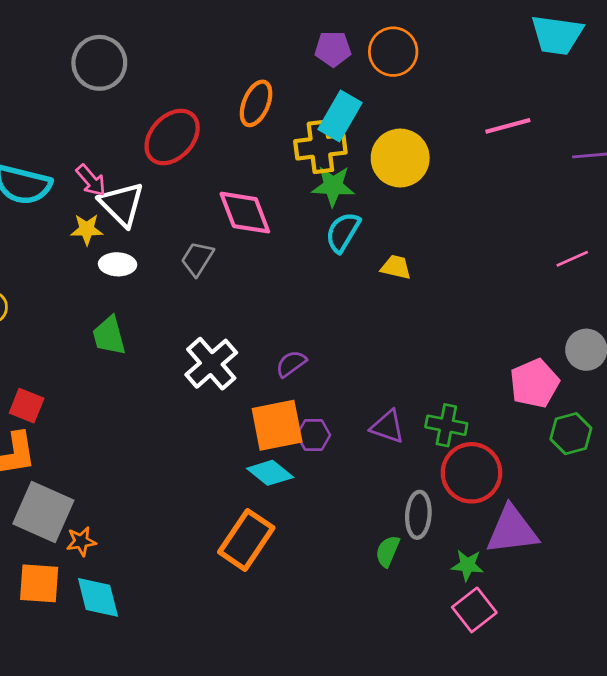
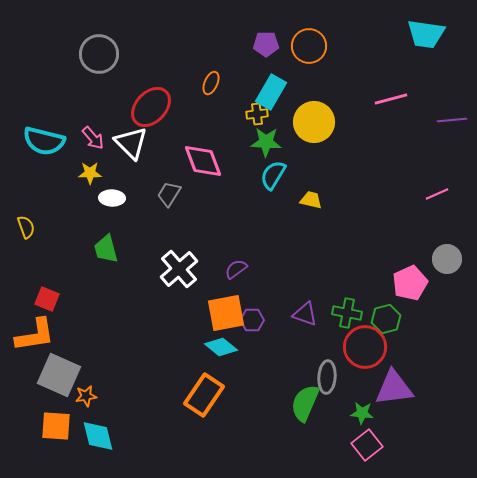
orange ellipse: (256, 103) -> (211, 83), size x0.7
yellow cross: (320, 147) -> (257, 114), size x0.6
white triangle: (122, 204) -> (131, 143), moved
green hexagon: (571, 434) -> (386, 319), moved
green semicircle: (388, 551) -> (305, 403), size x1.6

